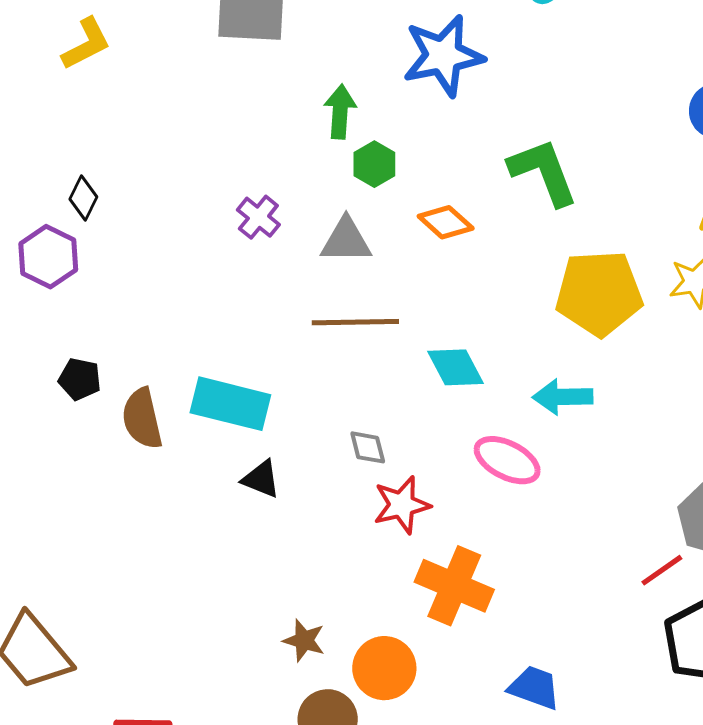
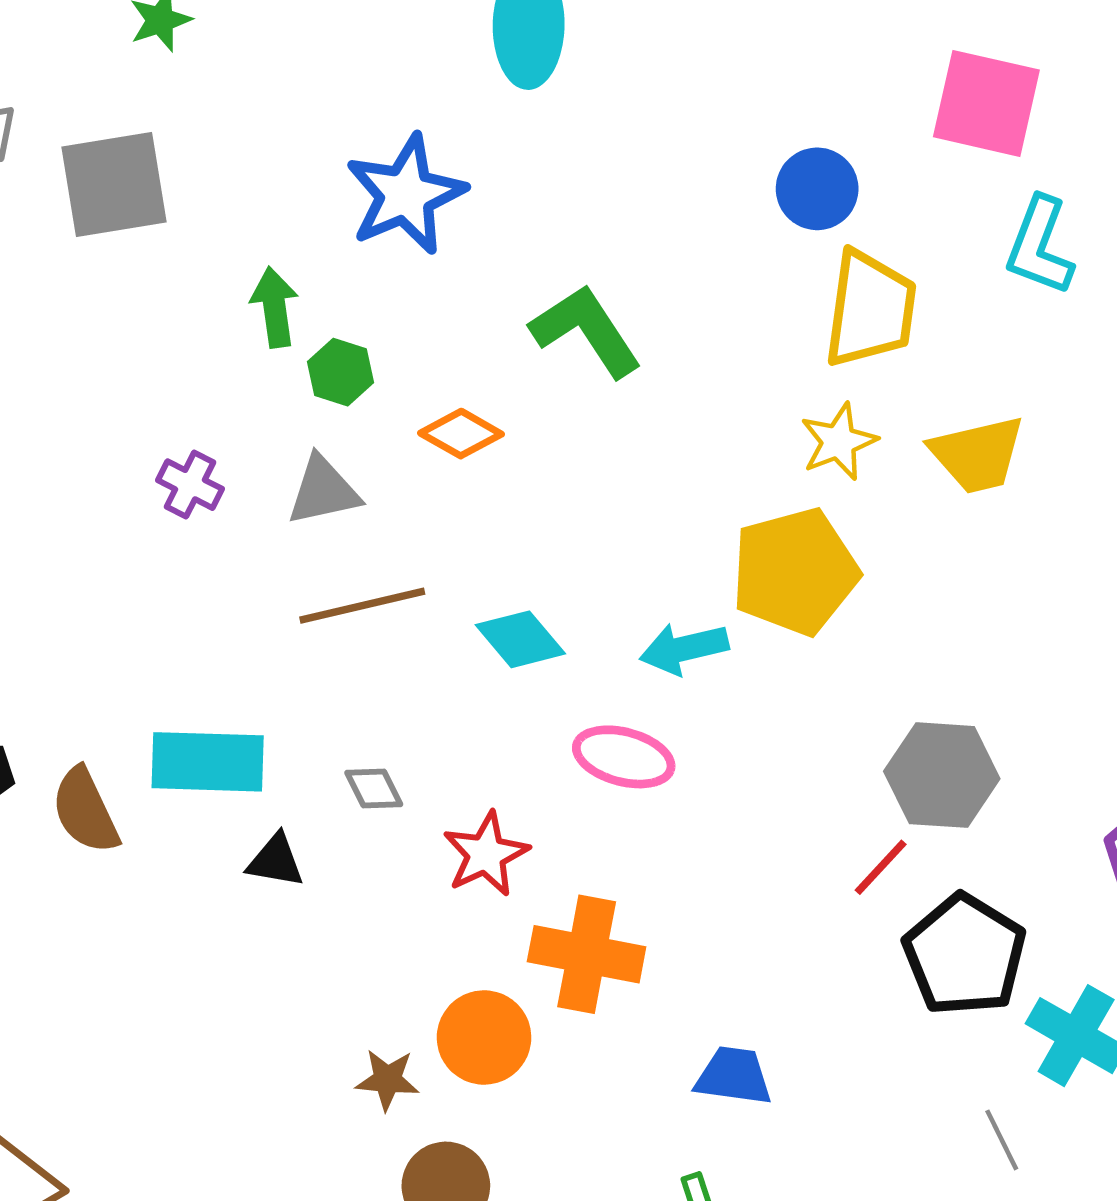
yellow pentagon: (599, 293) -> (795, 572), moved
gray diamond: (368, 447) -> (374, 788), moved
orange circle: (384, 668) -> (484, 1037), moved

